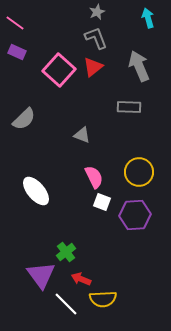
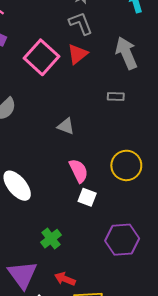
gray rectangle: (129, 107) -> (116, 97), size x0.7
purple hexagon: (135, 215) -> (122, 240), moved
green cross: (66, 252) -> (51, 239), moved

